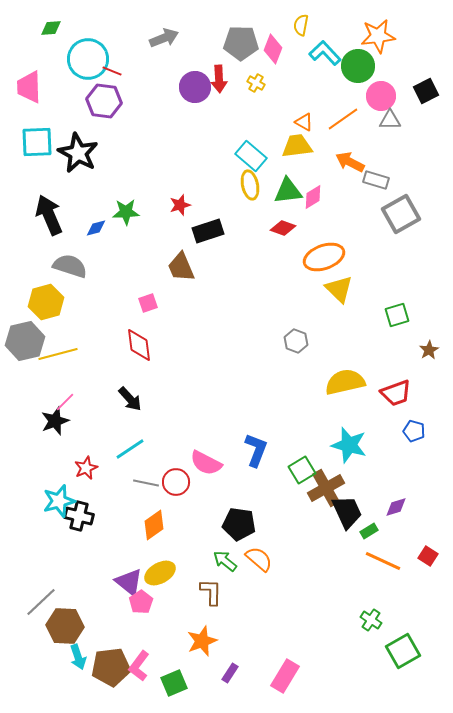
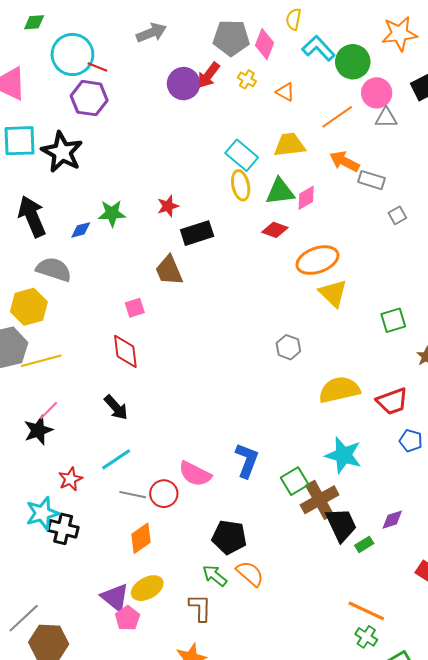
orange star: (378, 36) -> (399, 34), moved
red arrow: (219, 79) -> (208, 75), turned 40
orange triangle: (304, 122) -> (285, 92), moved
gray square: (401, 214) -> (397, 215), size x0.5
orange line: (383, 561) -> (366, 611), moved

